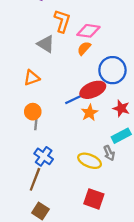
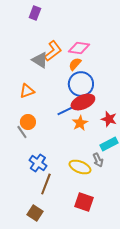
orange L-shape: (62, 21) -> (53, 51), moved, turned 35
blue circle: (112, 70) -> (81, 84), moved
gray line: (36, 123) -> (22, 132), moved, turned -40
brown line: (35, 179) -> (46, 184), moved

